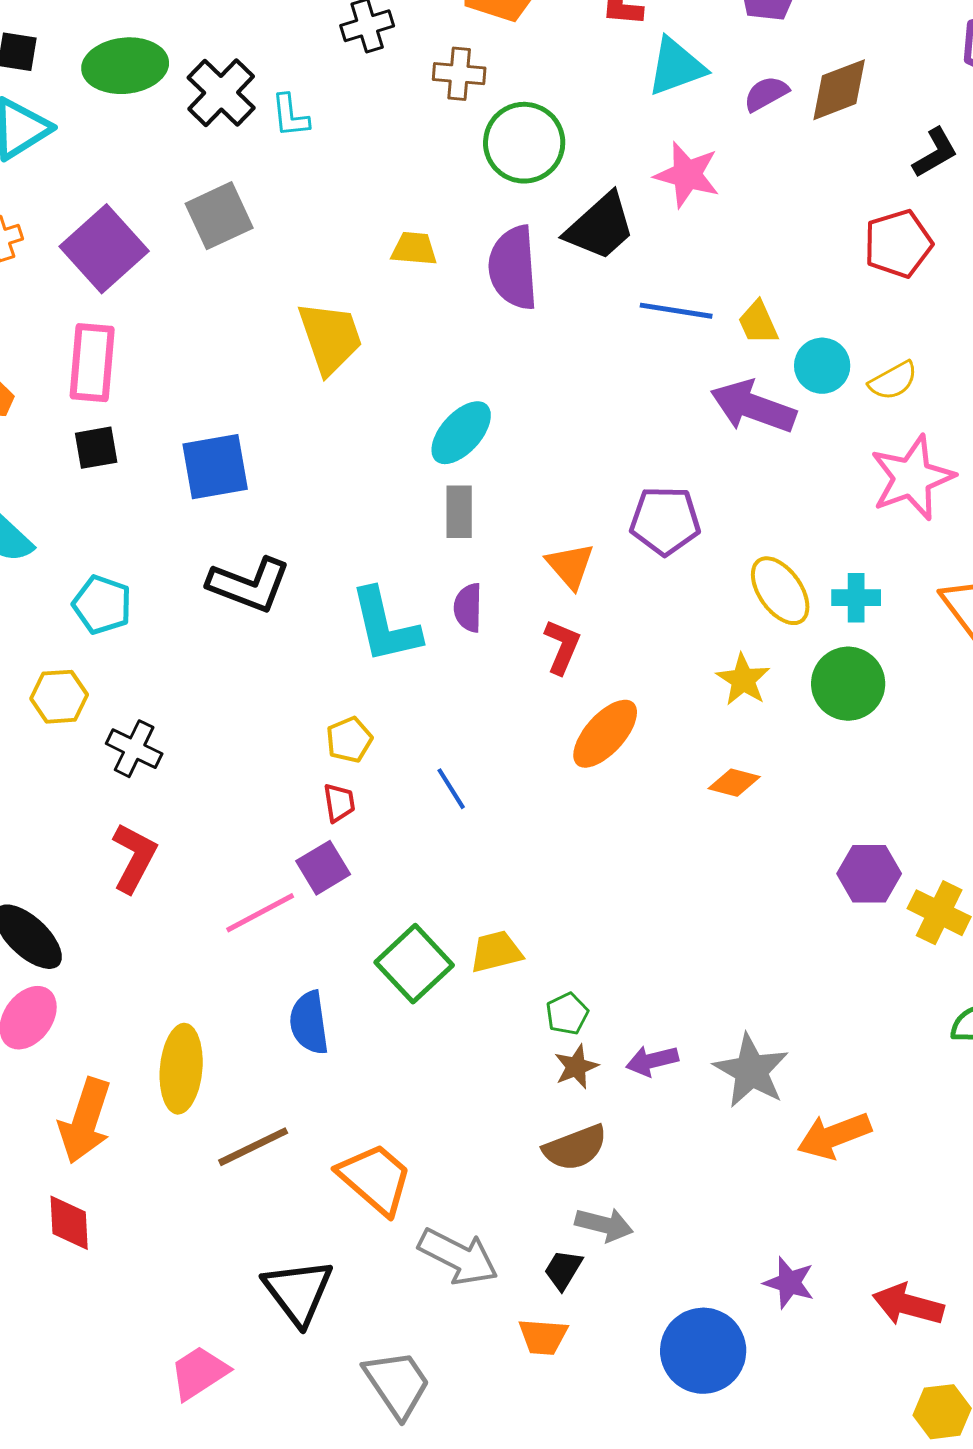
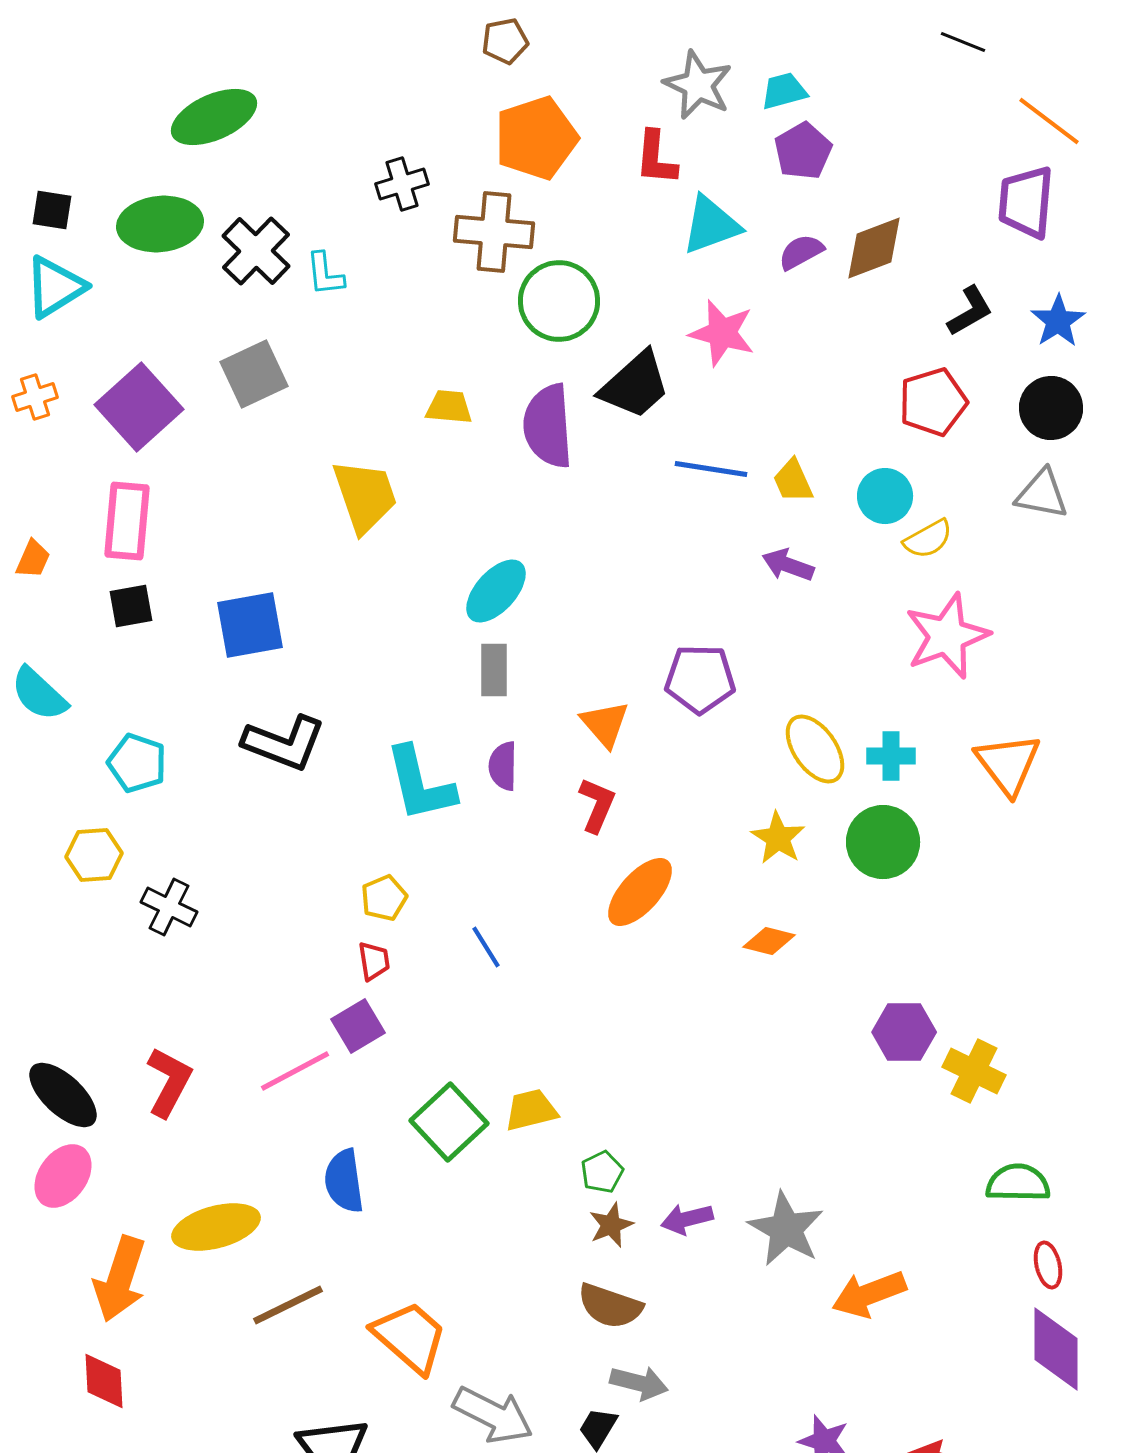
brown cross: (459, 74) -> (494, 232), size x1.5
cyan circle: (822, 366) -> (885, 496), moved
purple arrow: (753, 407) -> (788, 565), size x0.6
red L-shape: (134, 858) -> (169, 1082), moved
yellow ellipse: (181, 1069) -> (216, 1227), turned 70
brown semicircle: (575, 1148) -> (610, 1306), turned 40

